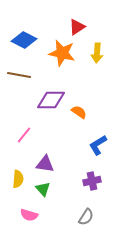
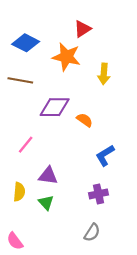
yellow arrow: (97, 53) -> (104, 74), moved
pink semicircle: (29, 215) -> (15, 241), moved, turned 36

